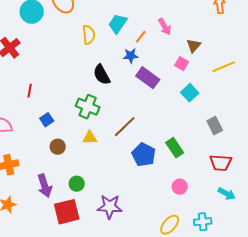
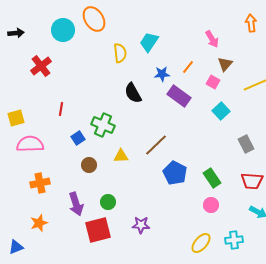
pink arrow: (165, 27) -> (212, 39), moved
orange line: (141, 37) -> (188, 67), moved
green cross: (88, 107) -> (103, 125), moved
green rectangle: (175, 148) -> (212, 178), moved
purple star: (110, 207) -> (141, 225), size x0.7

